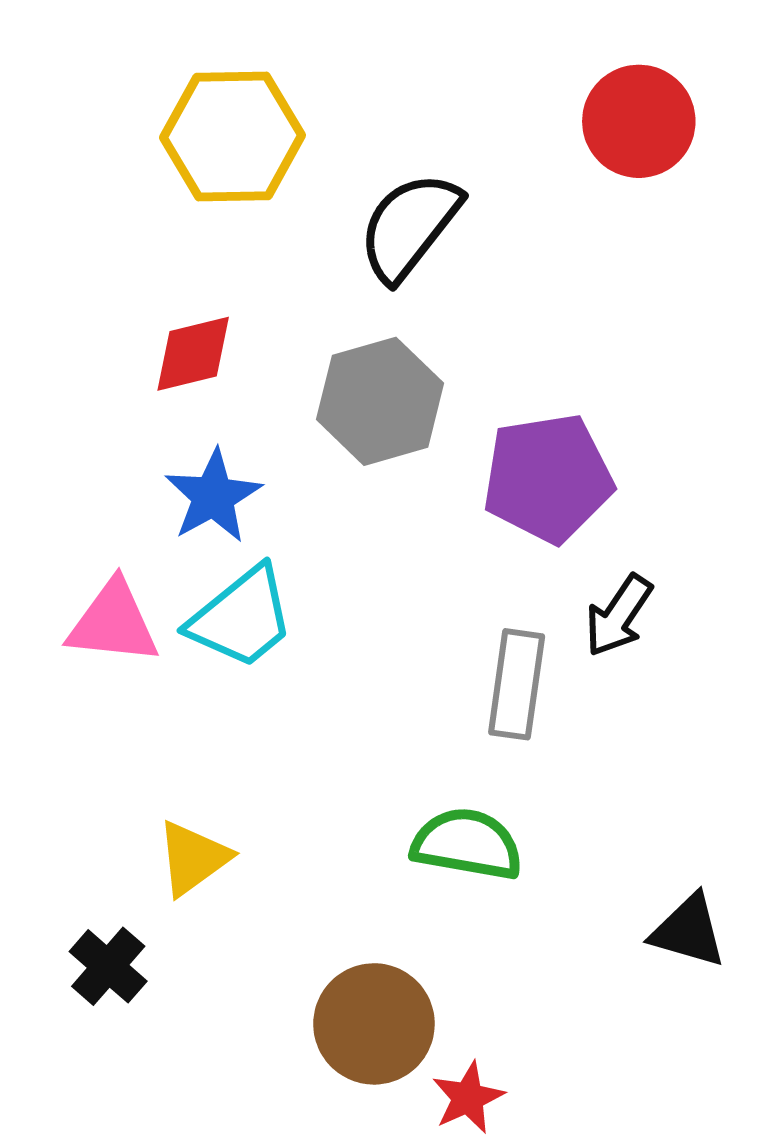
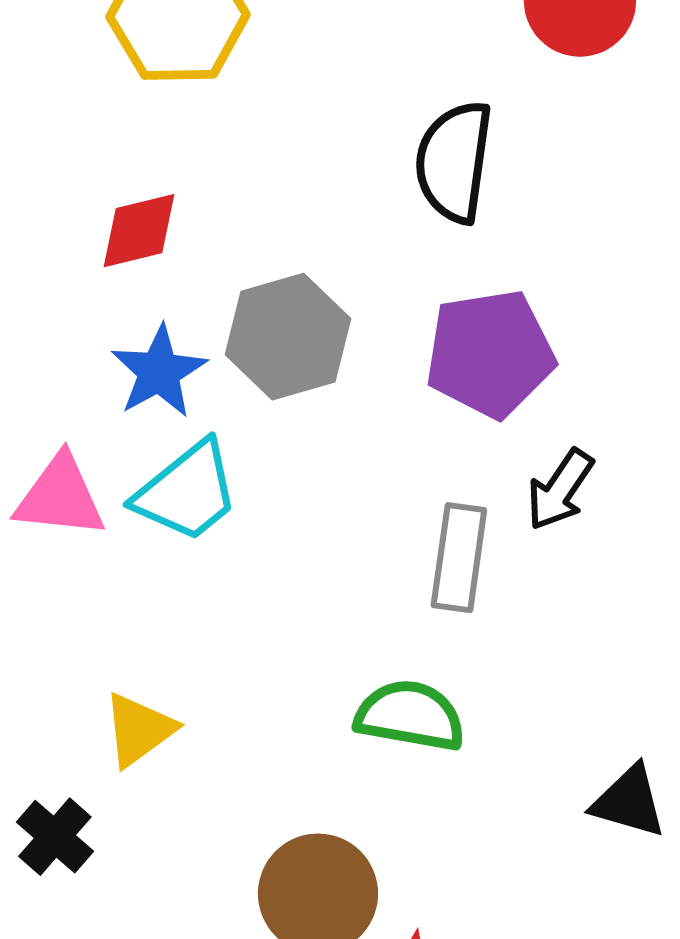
black semicircle: (409, 226) -> (454, 162), moved, turned -30
gray hexagon: (380, 401) -> (288, 337), moved

